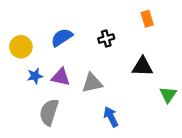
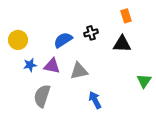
blue semicircle: (62, 37) -> (63, 40), moved
black triangle: (142, 67) -> (122, 44), moved

